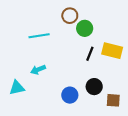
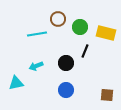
brown circle: (70, 16) -> (58, 19), moved
yellow rectangle: (112, 51) -> (106, 33), moved
black circle: (94, 87) -> (66, 63), moved

